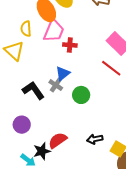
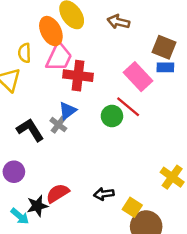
red cross: (70, 45) -> (78, 76), size x1.6
green circle: (81, 95) -> (112, 116), moved

